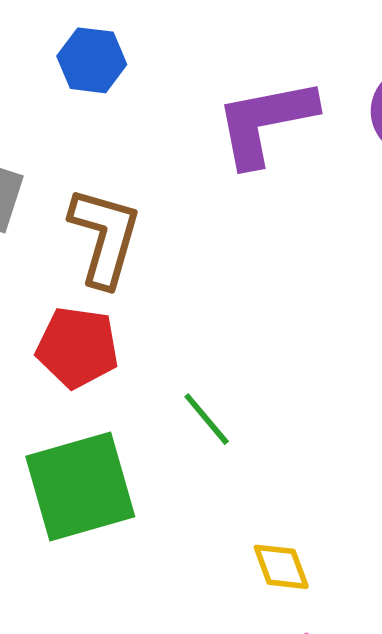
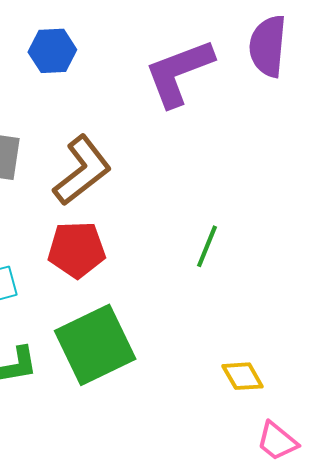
brown L-shape: (105, 237) -> (82, 170), turned 46
green line: (207, 419) -> (207, 246), moved, turned 72

